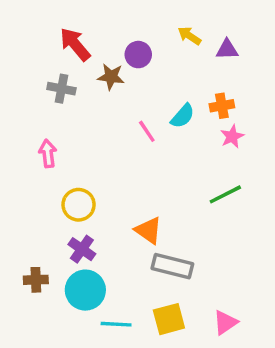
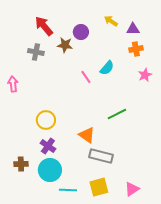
orange cross: (222, 106) -> (136, 49), moved
pink star: (232, 136) -> (145, 75), moved
pink arrow: (48, 154) -> (13, 84), moved
green line: (225, 194) -> (117, 114), moved

